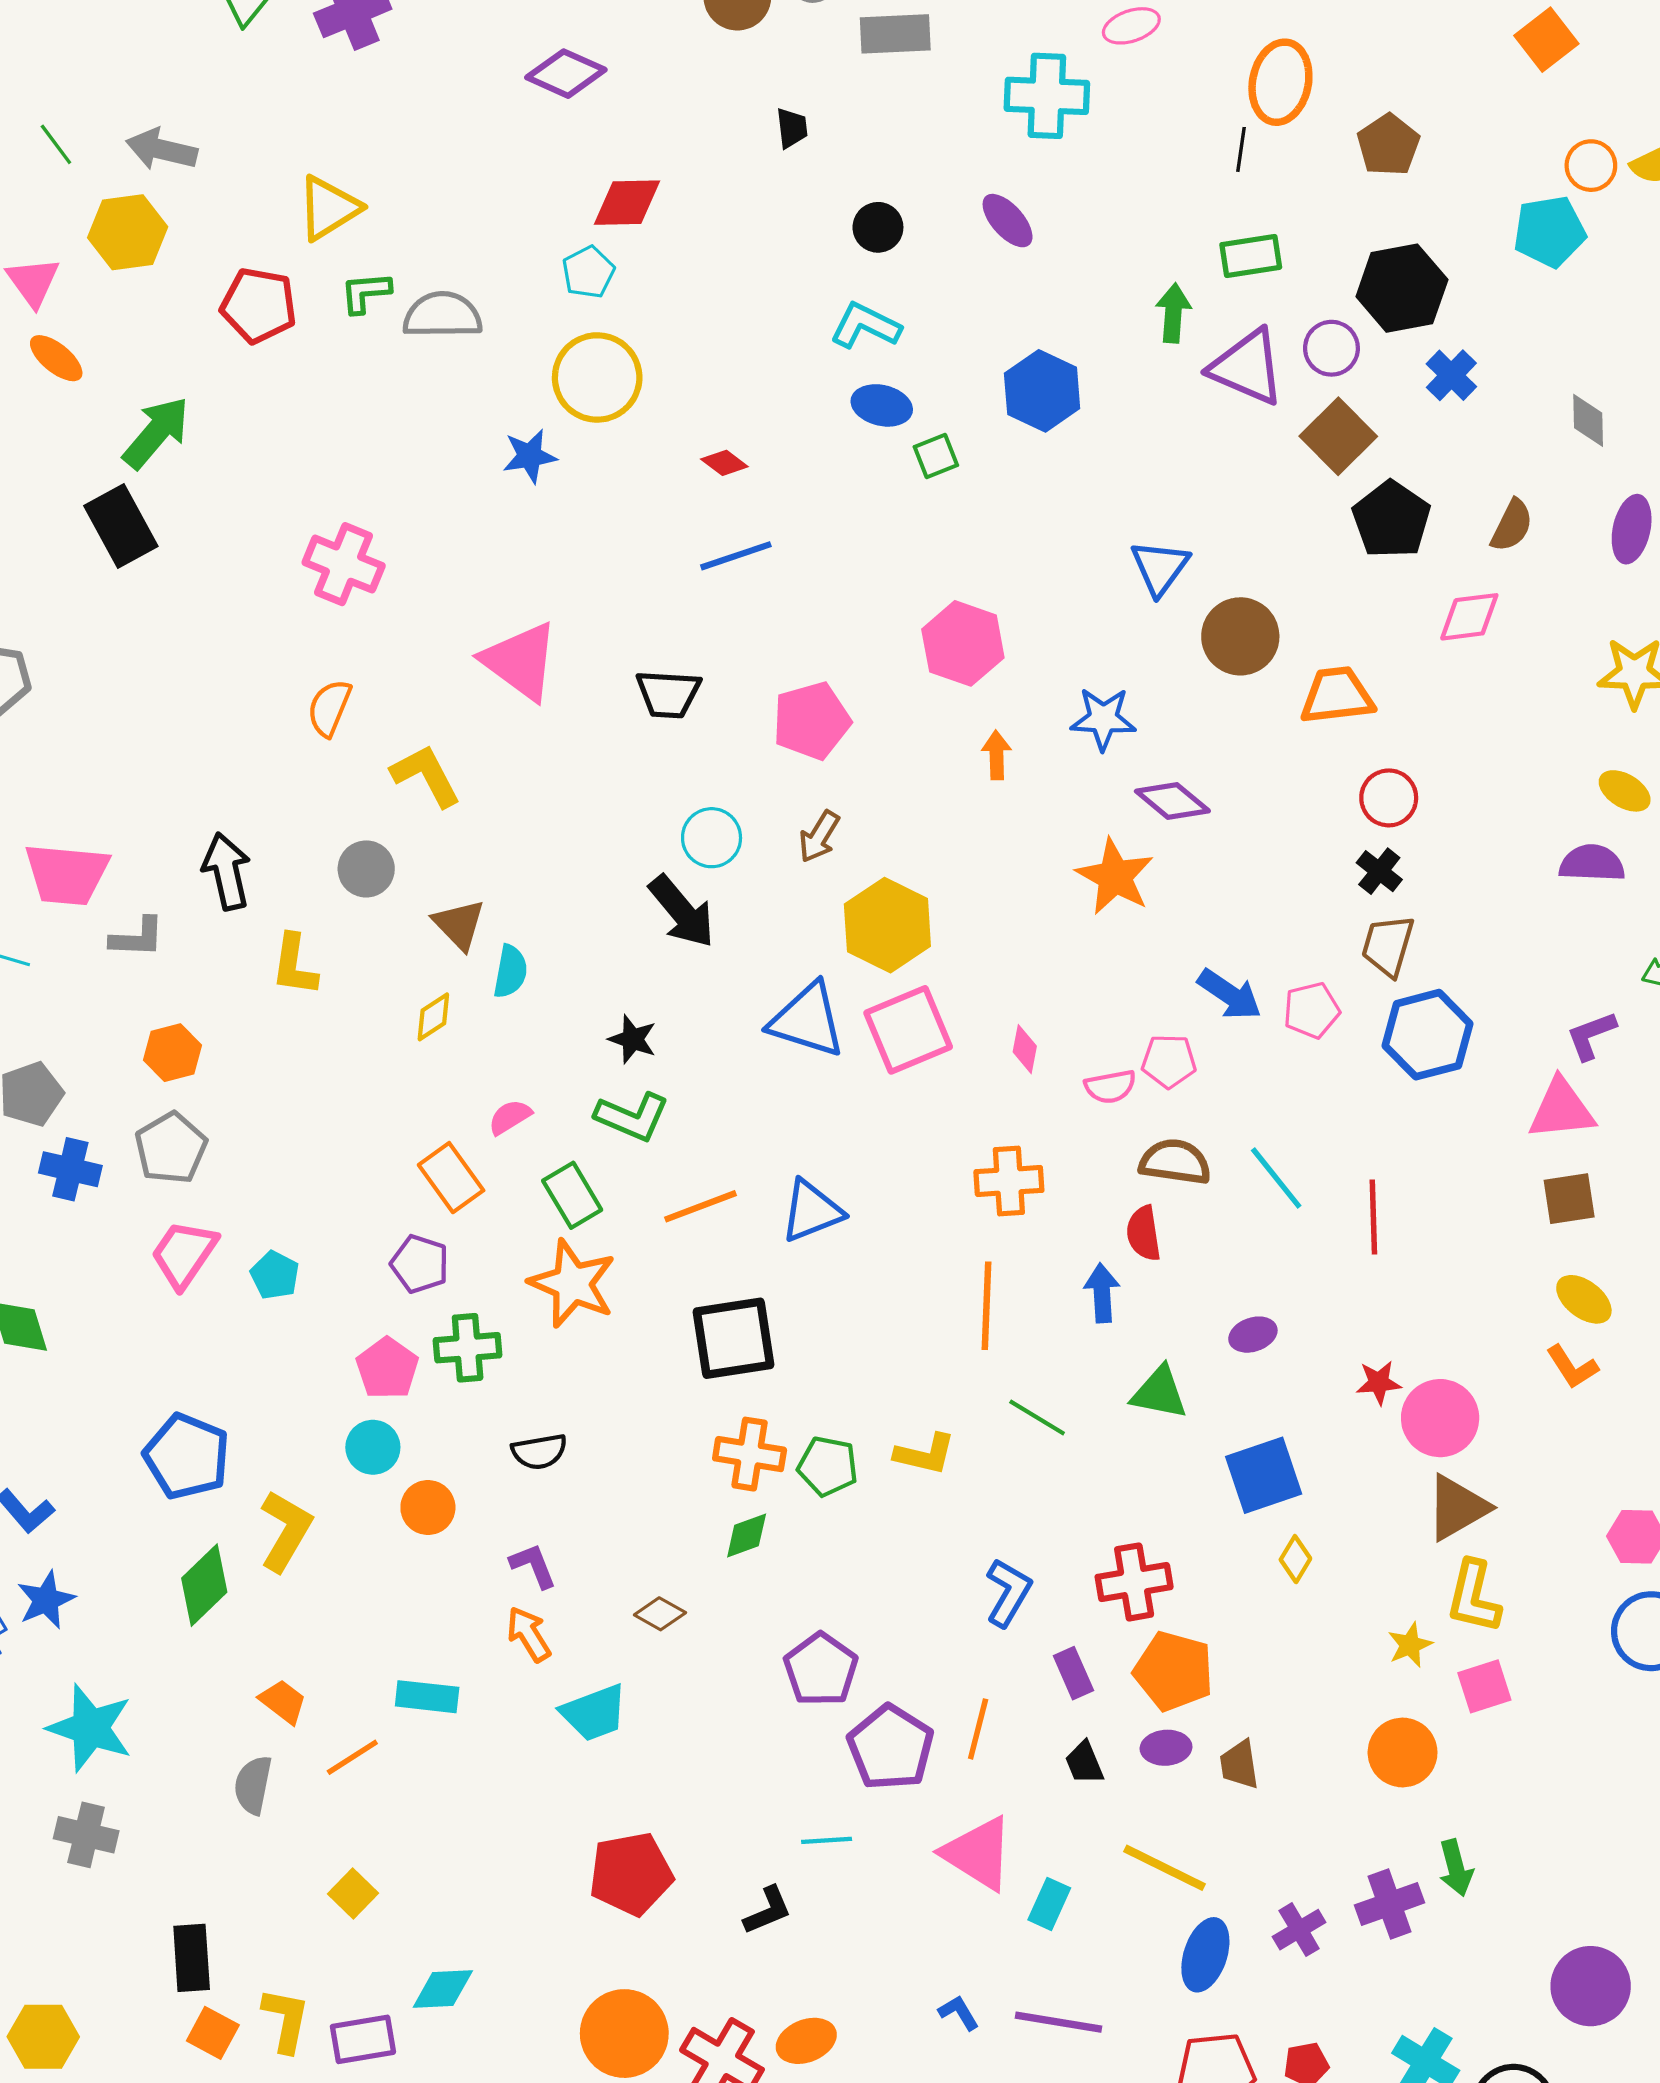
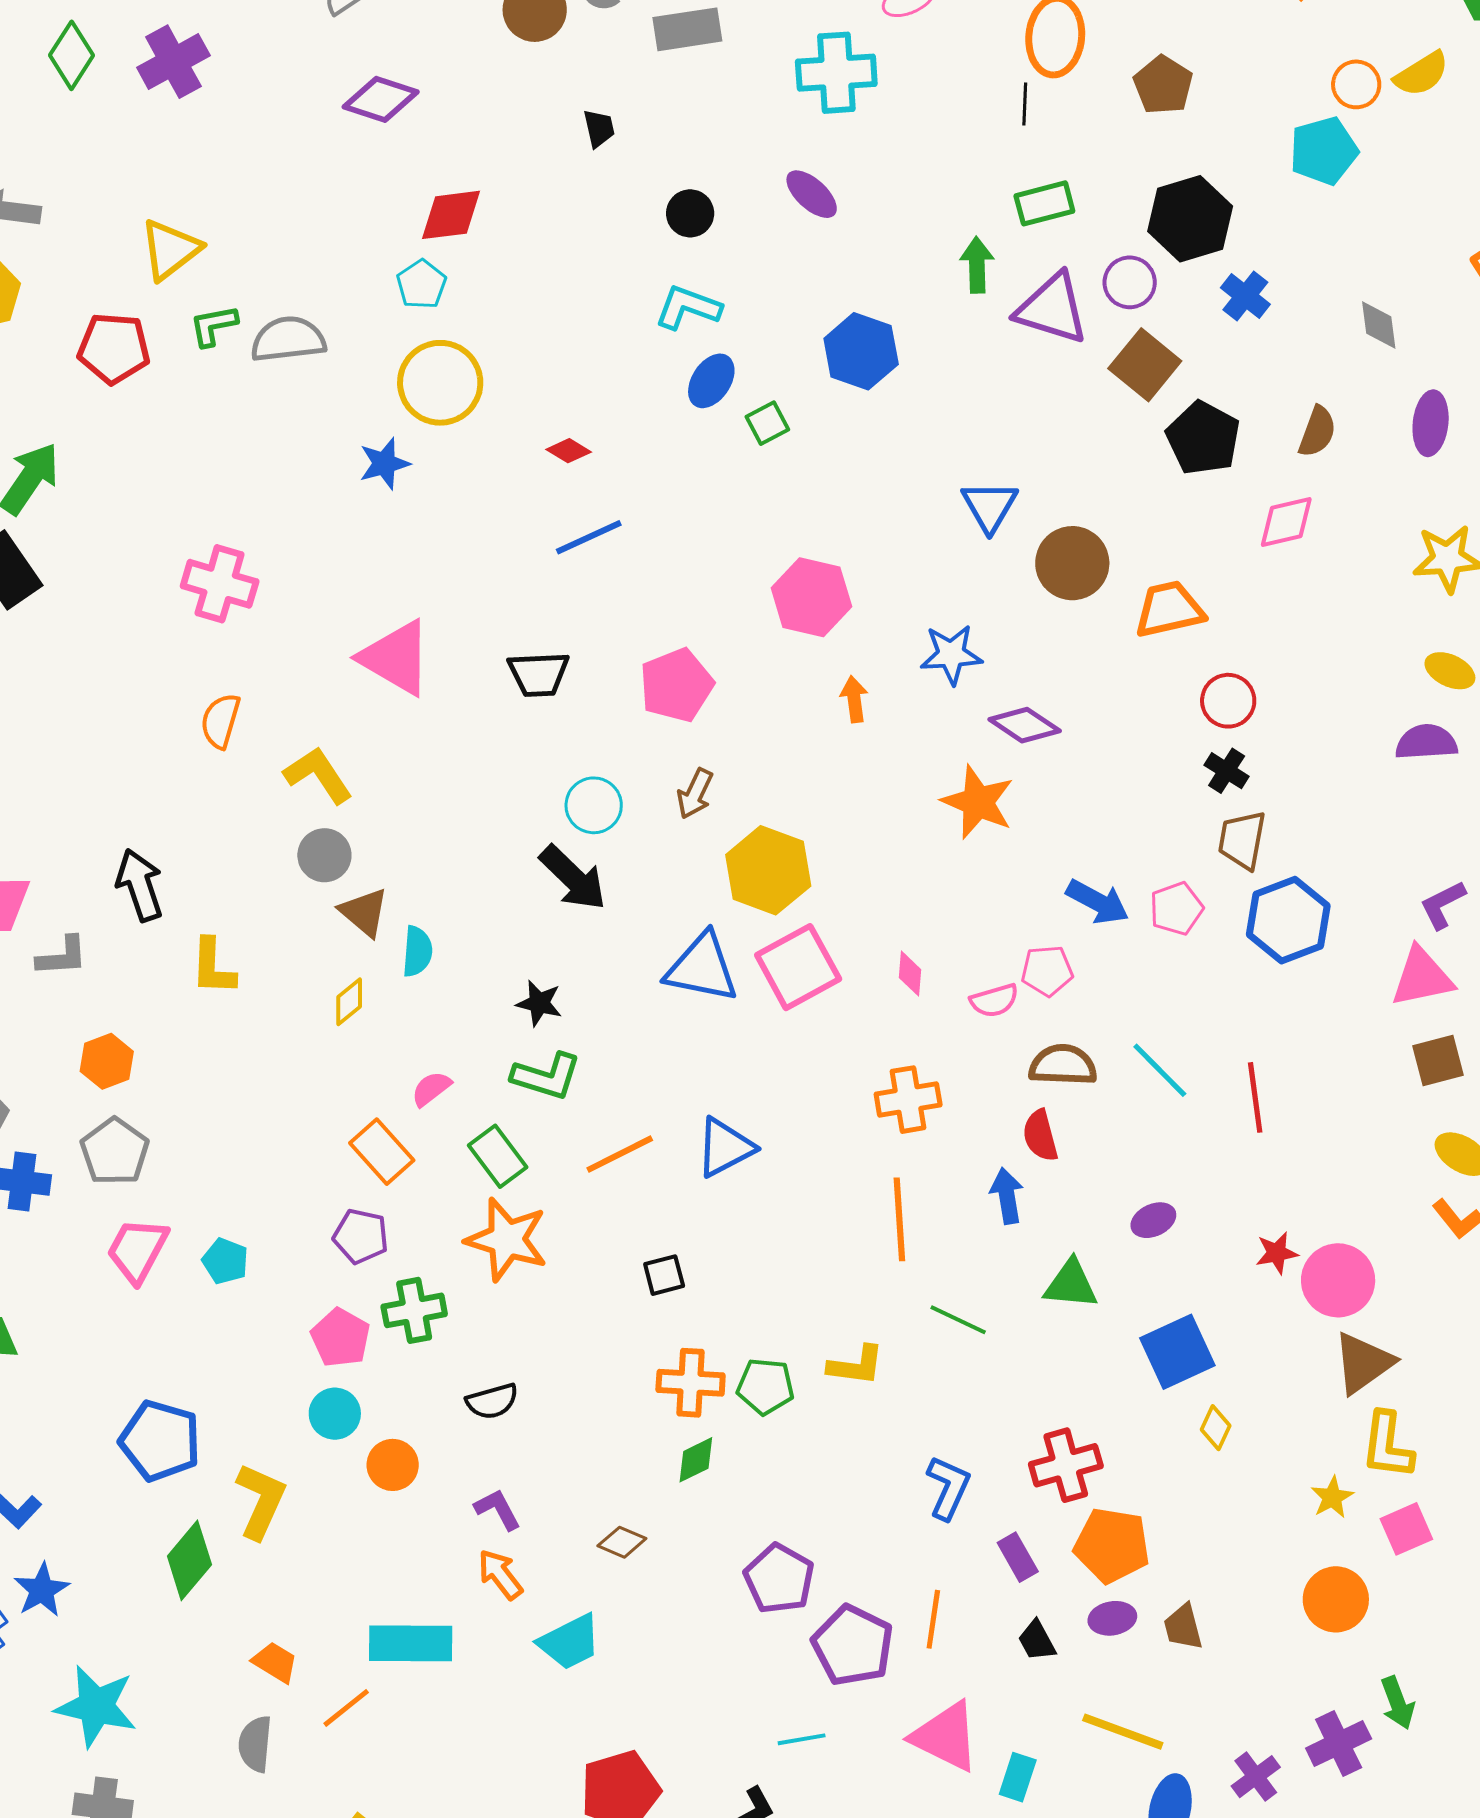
blue ellipse: (882, 405) -> (711, 381), turned -64
gray circle: (366, 869) -> (324, 855), moved
black square: (734, 1338) -> (664, 1275), size x0.5
cyan rectangle: (427, 1697) -> (411, 1643), size x1.4

